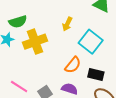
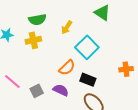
green semicircle: (18, 22) -> (37, 20), moved
yellow cross: (35, 42) -> (33, 40), size x0.7

